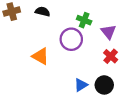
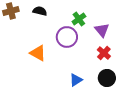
green cross: (84, 20) -> (79, 19), turned 32
black circle: (104, 85) -> (107, 78), moved

